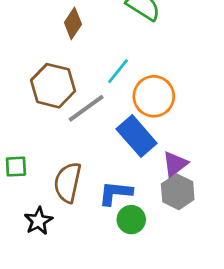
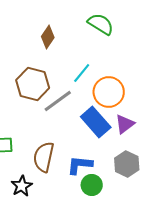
purple triangle: (175, 164) -> (125, 124), moved

